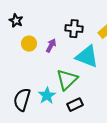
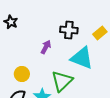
yellow circle: (29, 44) -> (22, 74), moved

